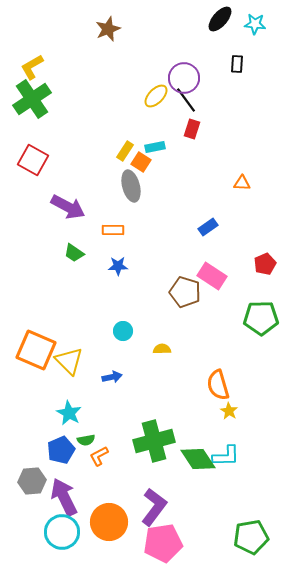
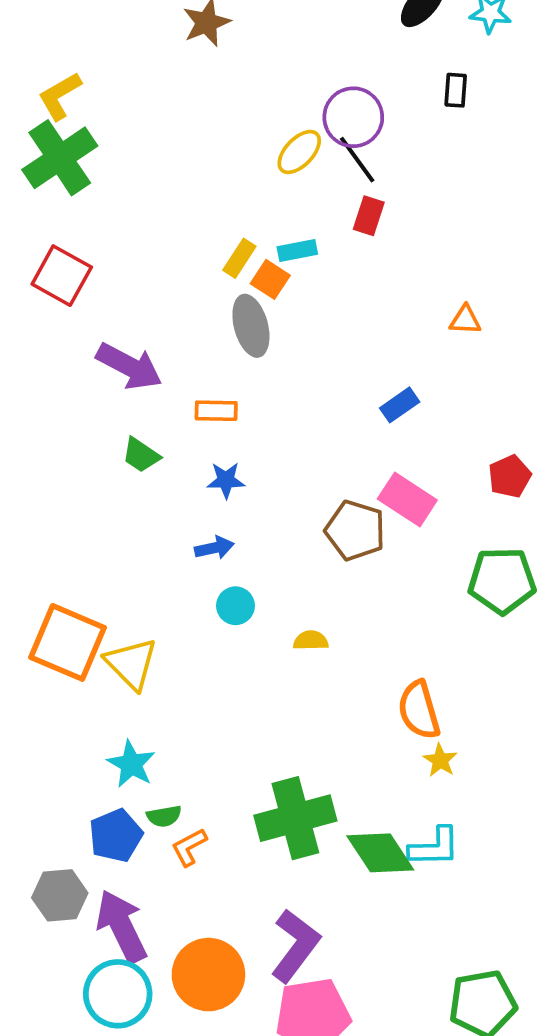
blue arrow: (112, 377) -> (214, 548), moved

